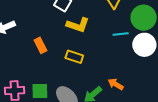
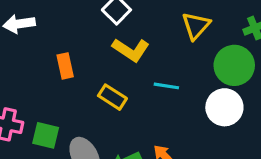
cyan line: (121, 34) -> (166, 86), moved

